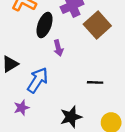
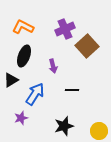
black ellipse: (45, 25) -> (24, 56), moved
black line: (95, 82) -> (72, 90), moved

